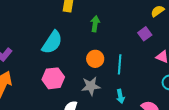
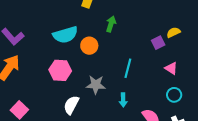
yellow semicircle: (157, 11) -> (173, 32), moved
cyan semicircle: (52, 42) -> (65, 35), turned 30
orange circle: (95, 59) -> (89, 46), moved

